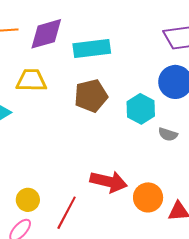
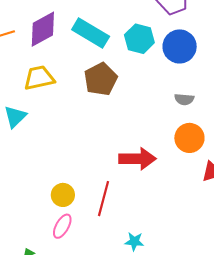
cyan rectangle: (92, 49) -> (91, 33), turned 51
cyan hexagon: (141, 109) -> (139, 39), moved
orange circle: (148, 197) -> (189, 138), moved

